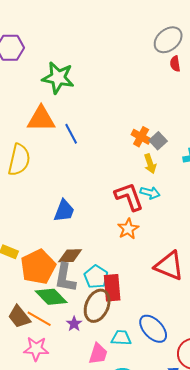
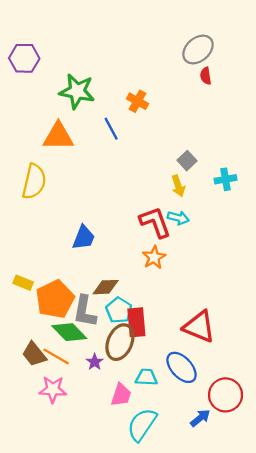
blue line: (71, 134) -> (111, 129), moved
orange cross: (141, 137) -> (138, 101), moved
brown diamond: (70, 256) -> (106, 287), moved
red triangle: (169, 266) -> (199, 327), moved

